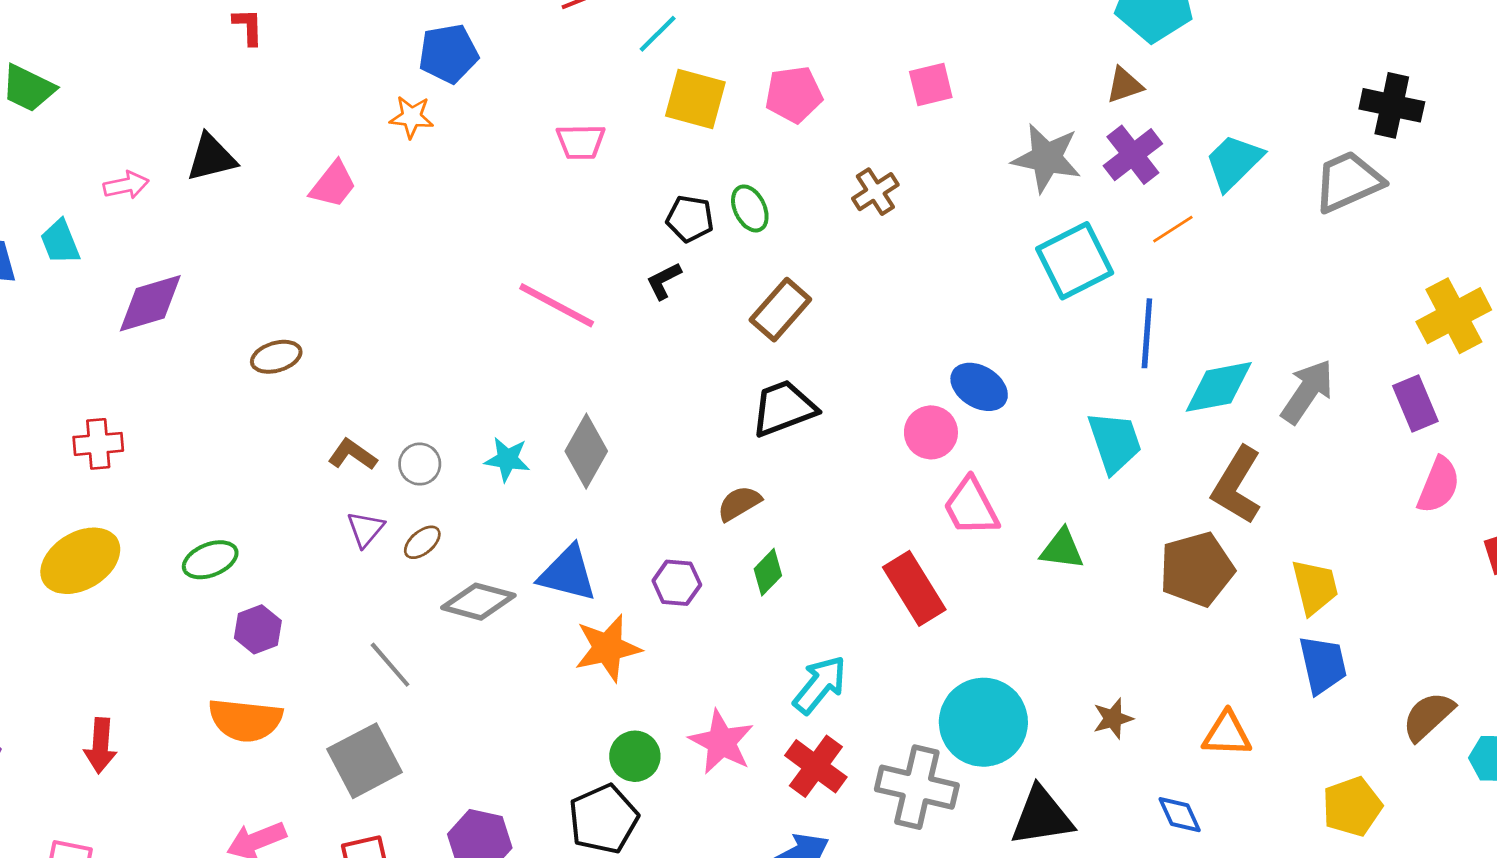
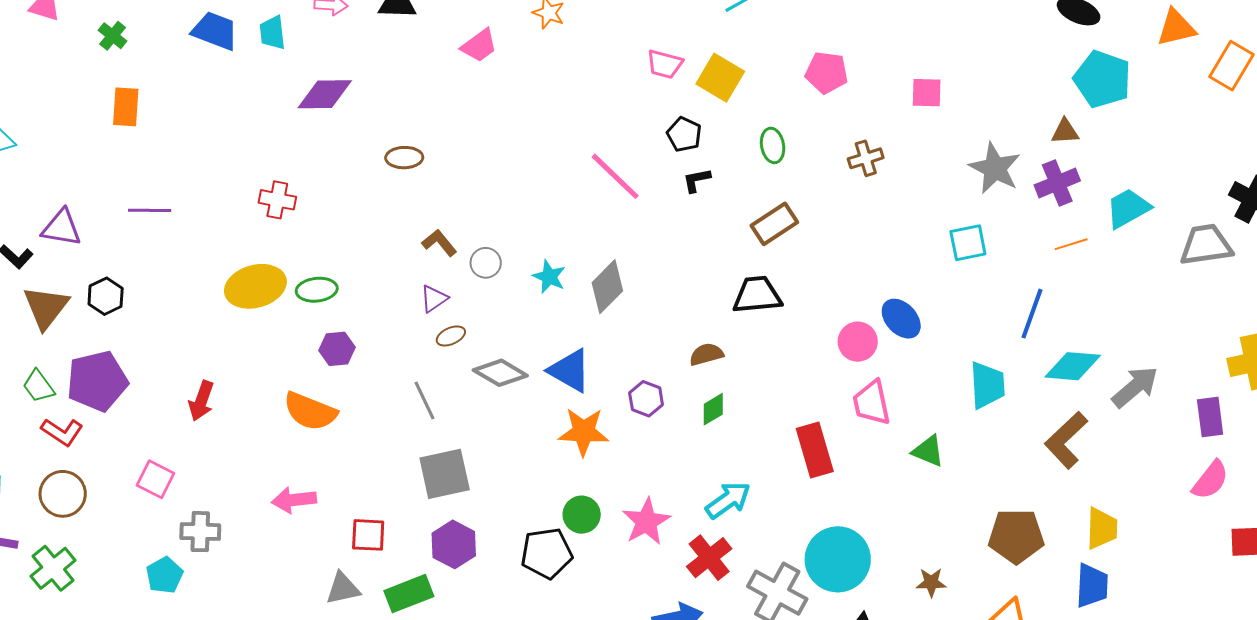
yellow square: (695, 99) -> (720, 78), moved
black pentagon: (690, 219) -> (684, 134), moved
cyan square: (1075, 261) -> (968, 243), moved, size x0.7
red cross: (98, 444) -> (277, 200), moved
brown ellipse: (422, 542) -> (451, 336), moved
yellow ellipse: (80, 561) -> (255, 286), moved
brown pentagon: (1197, 569) -> (1016, 536), moved
gray square: (365, 761) -> (445, 474), moved

